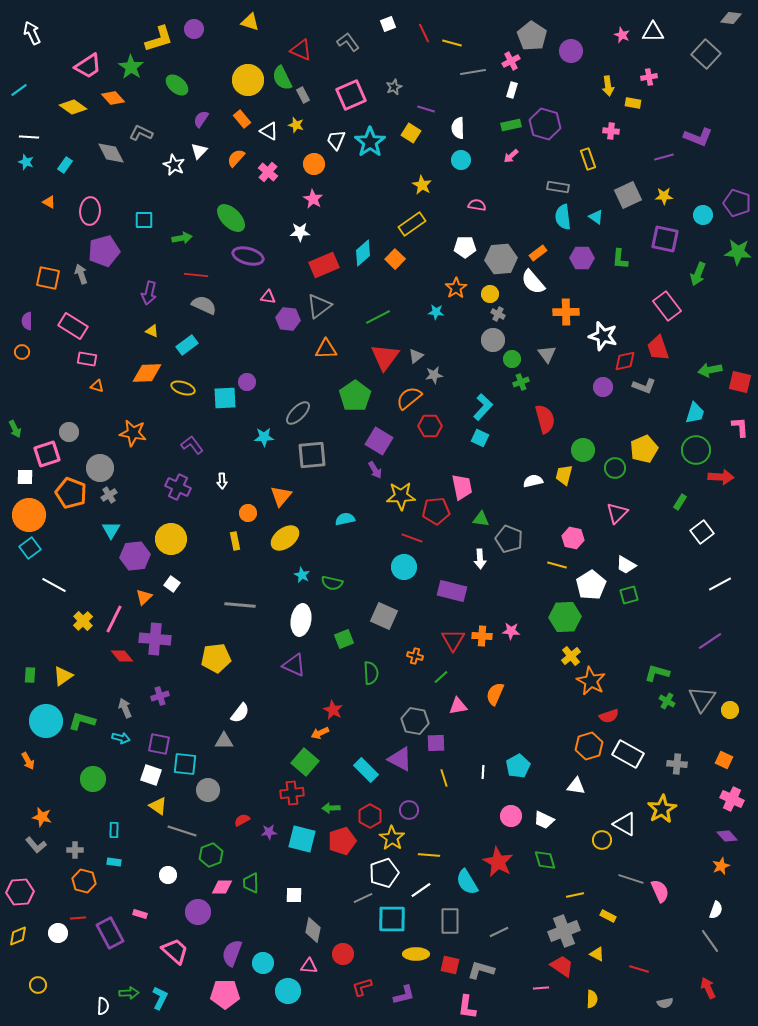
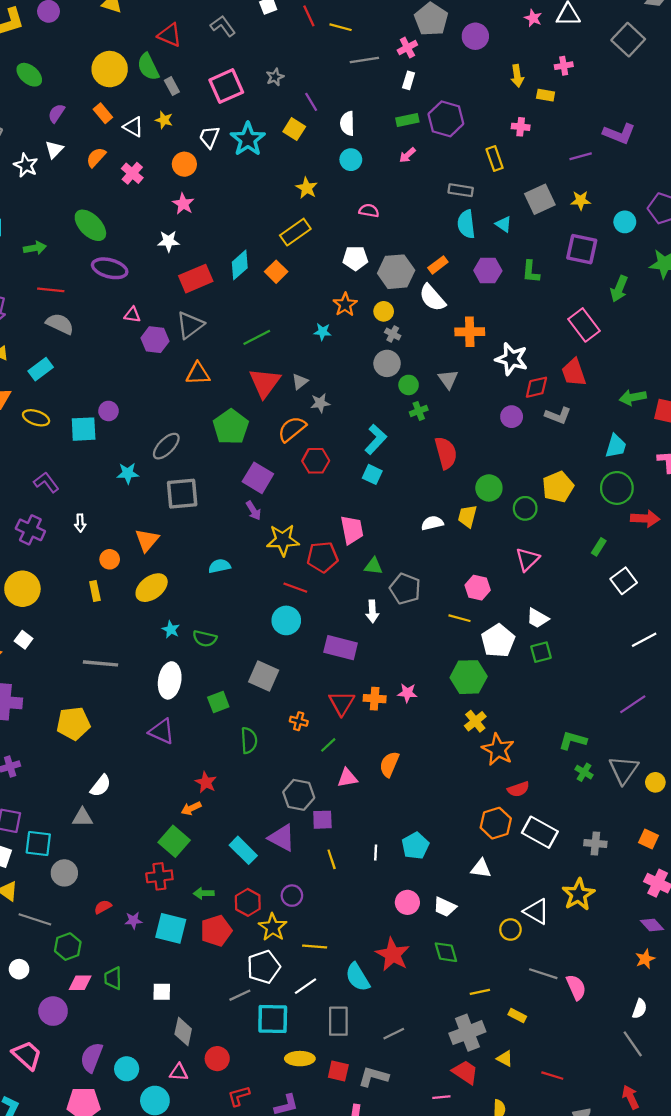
purple line: (426, 109) -> (311, 102), turned 42

